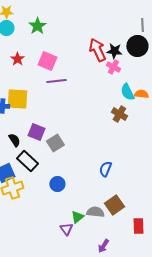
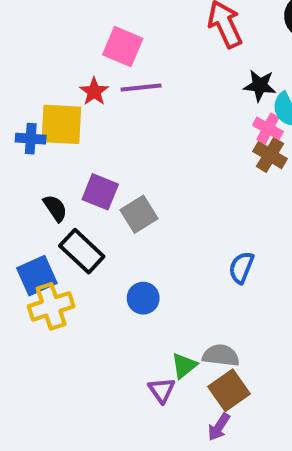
black star: (114, 51) -> (260, 85), moved
red star: (17, 59) -> (94, 92), moved
pink cross: (113, 67) -> (268, 128), moved
brown square: (114, 205) -> (229, 390), moved
purple arrow: (103, 246) -> (219, 427), moved

